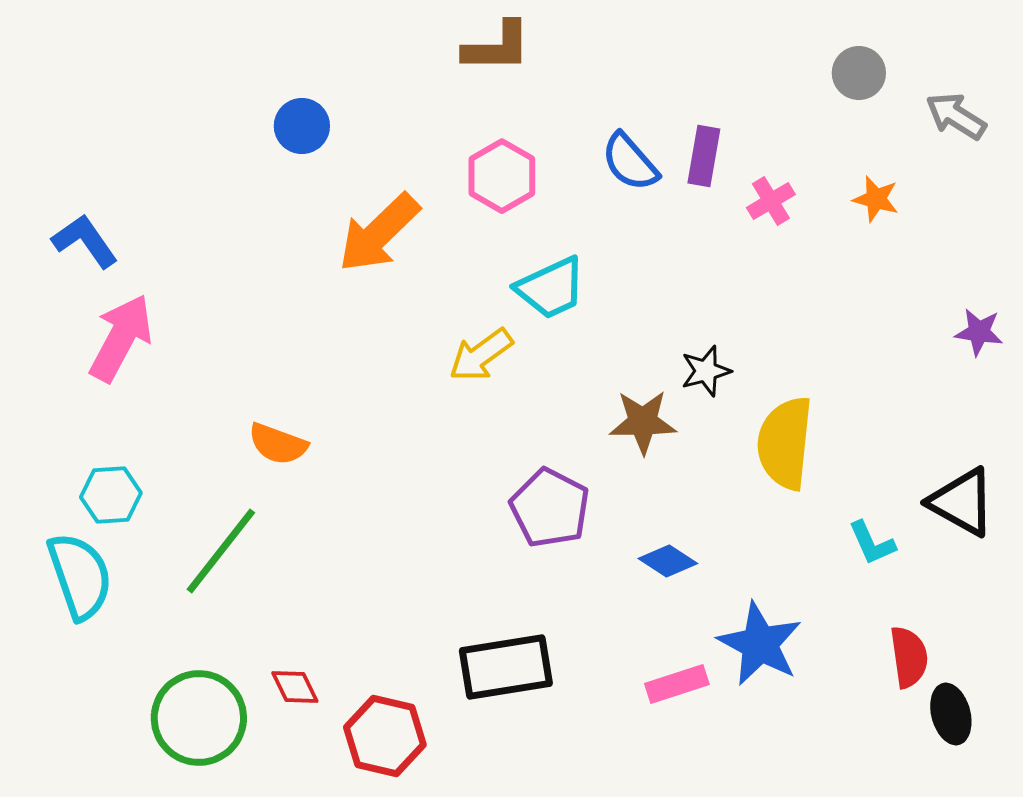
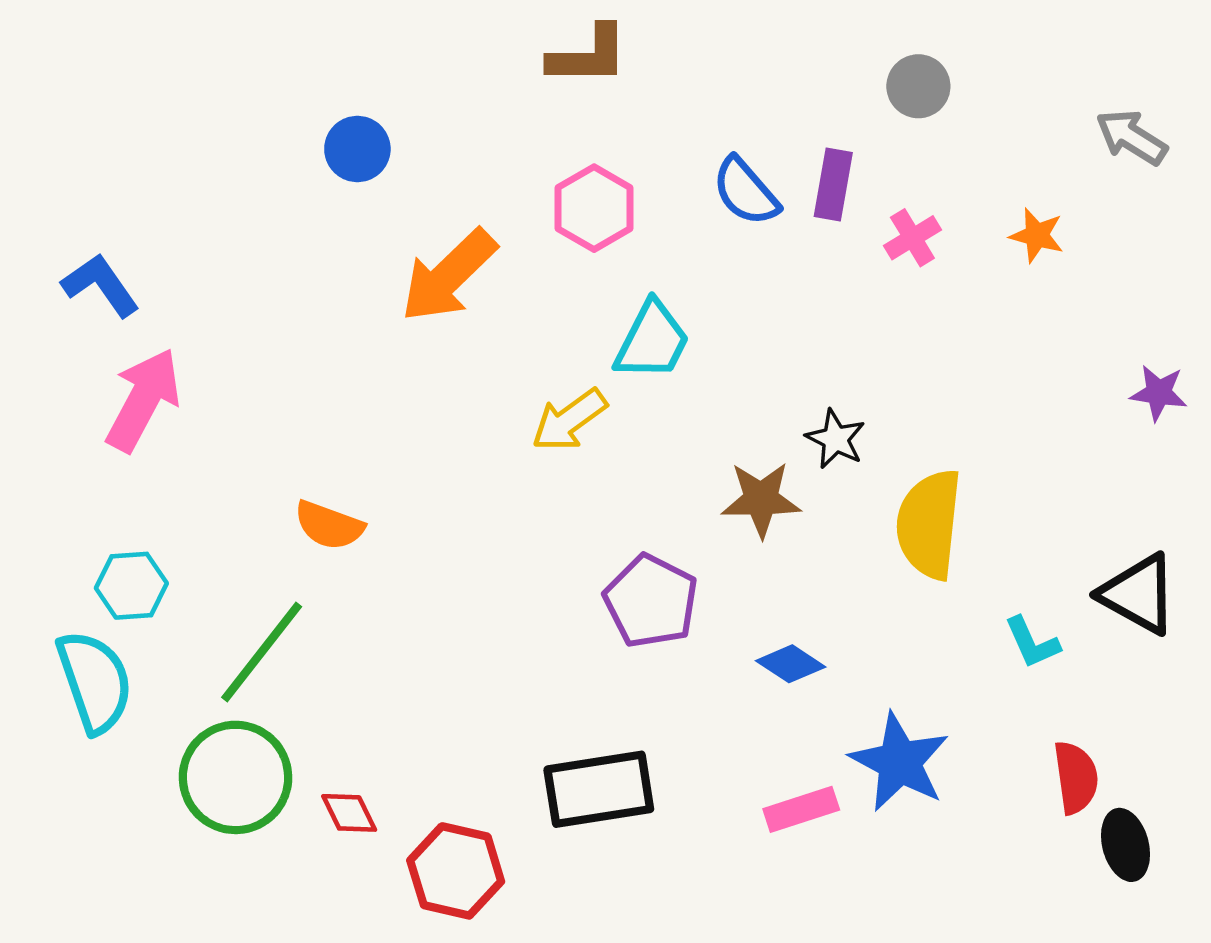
gray circle: (859, 73) -> (918, 86), moved
cyan trapezoid: (551, 288) -> (652, 341), turned -38
black star: (706, 371) -> (836, 439), turned -30
green circle: (199, 718) -> (236, 777), moved

